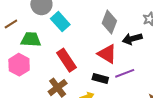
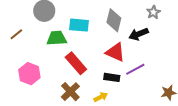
cyan rectangle: (60, 22) -> (79, 25), moved, turned -36
green trapezoid: (31, 39) -> (57, 38), moved

